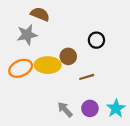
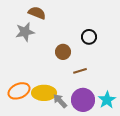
yellow ellipse: (48, 65) -> (44, 93), moved
orange ellipse: (21, 68) -> (19, 91), moved
purple circle: (90, 108) -> (83, 100), size x1.5

